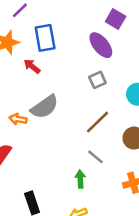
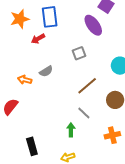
red arrow: (32, 66) -> (38, 39), turned -72
gray square: (97, 80) -> (79, 53), moved
gray semicircle: (45, 107) -> (46, 71), size x0.6

